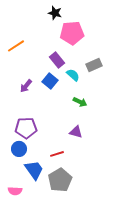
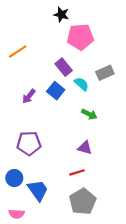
blue circle: (19, 149) -> (14, 178), moved
red line: (57, 154) -> (77, 172), moved
gray pentagon: (60, 180) -> (83, 202), moved

